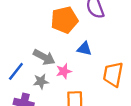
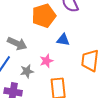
gray arrow: (44, 57) -> (17, 44), moved

